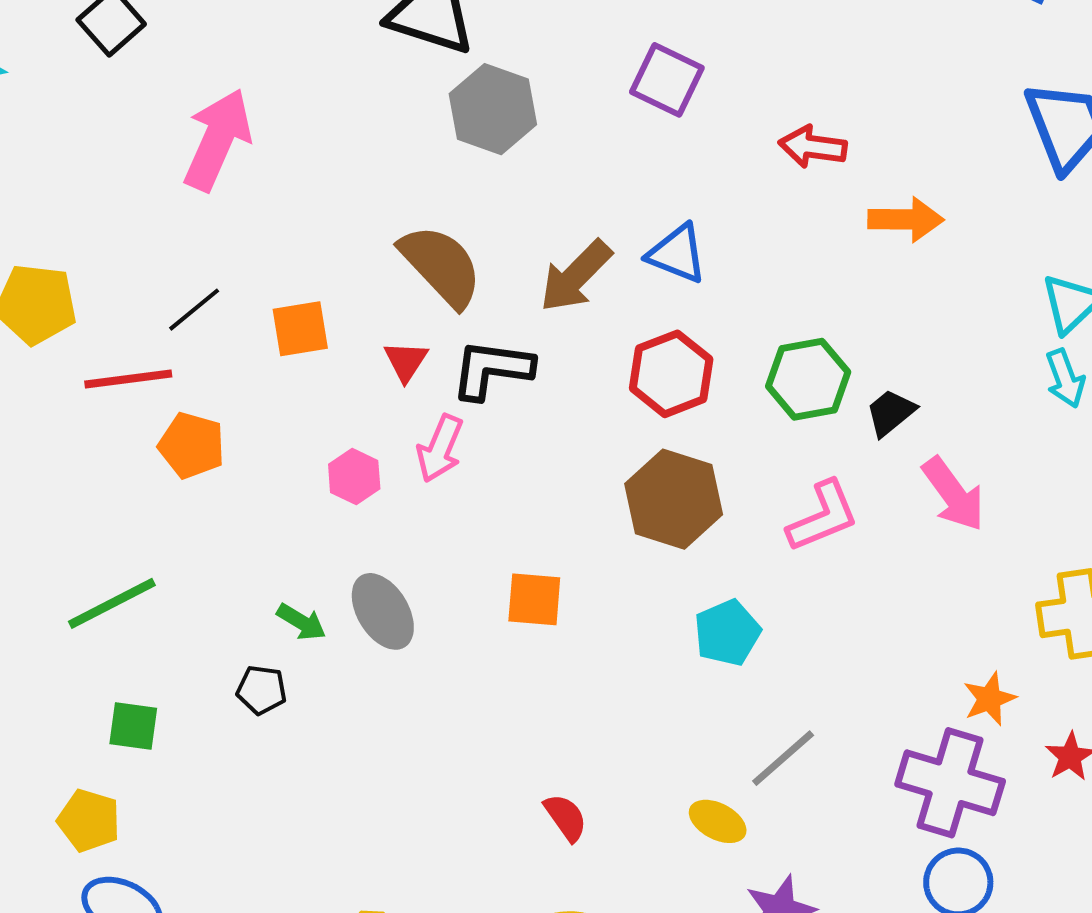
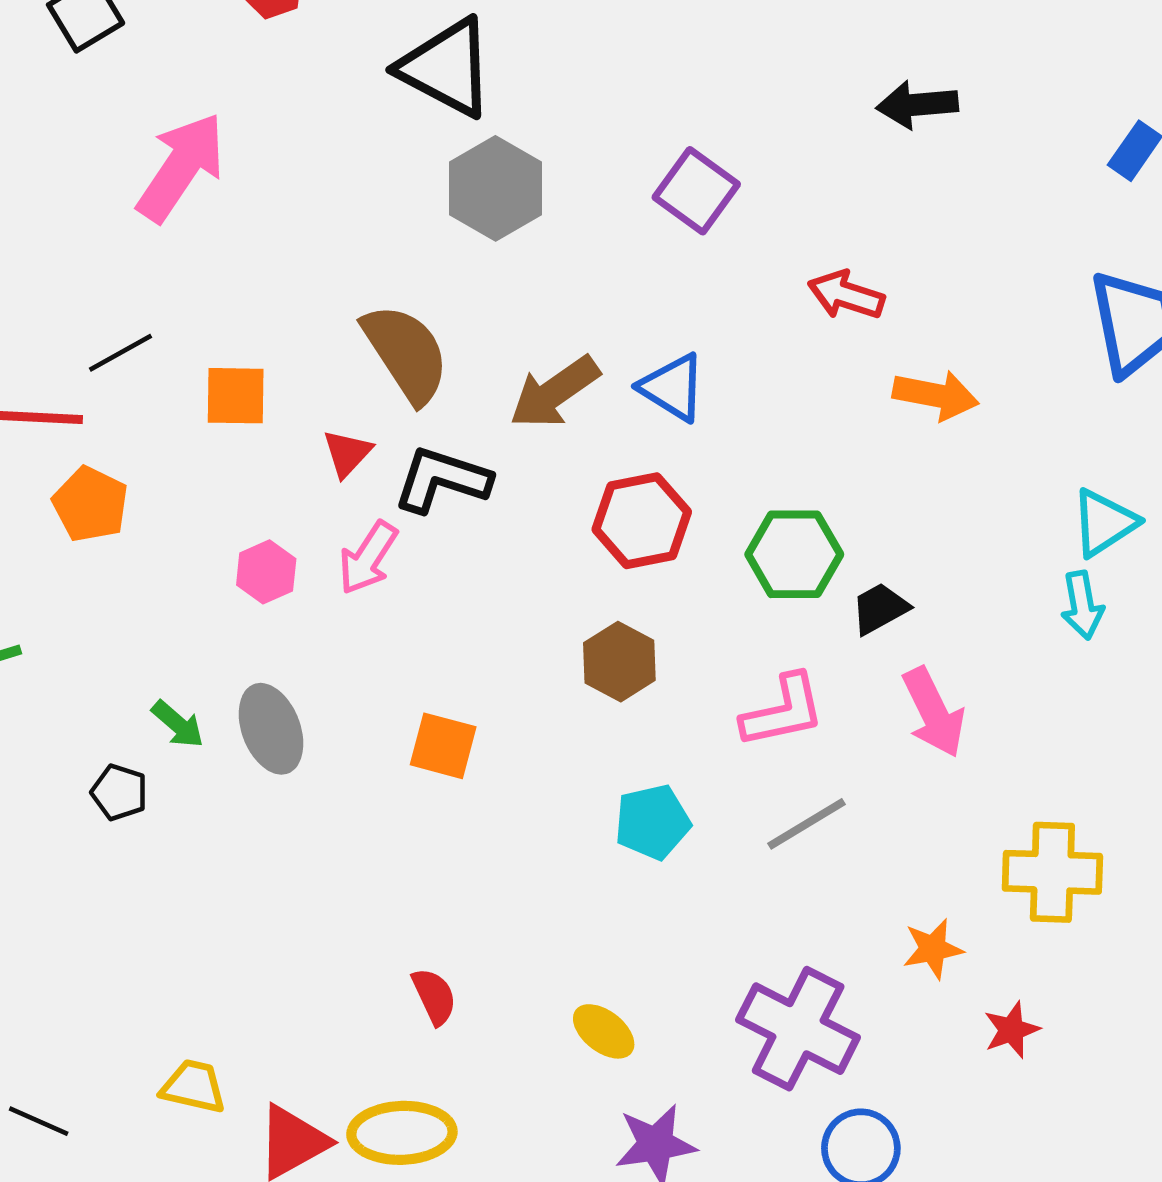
brown hexagon: (674, 499) -> (619, 662), size x0.7
gray line: (783, 758) -> (806, 824), moved
purple cross: (950, 783) -> (798, 1029), moved

